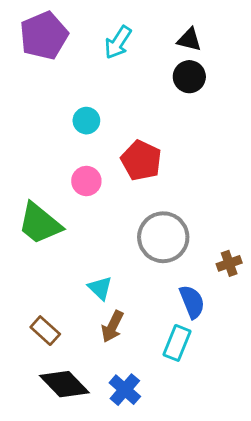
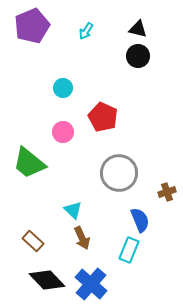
cyan arrow: (118, 42) -> (86, 31), size x0.7
brown arrow: (112, 326) -> (82, 238), turned -50
blue cross: (125, 390) -> (91, 284), size x1.4

